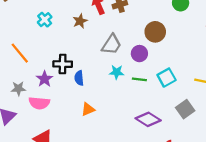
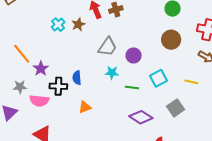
cyan cross: (45, 20) -> (58, 25), moved
brown circle: (155, 32) -> (171, 40), moved
black cross: (63, 64) -> (58, 86), moved
purple star: (44, 79) -> (41, 69), moved
green line: (139, 79) -> (132, 88), moved

